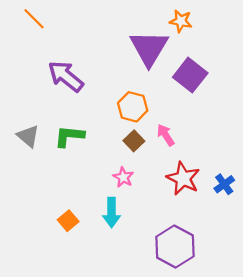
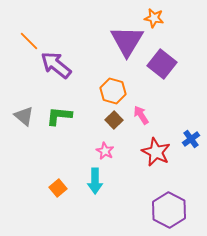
orange line: (34, 19) -> (29, 41), moved
blue cross: (224, 184) -> (191, 139), moved
purple hexagon: (175, 247) -> (169, 210), moved

